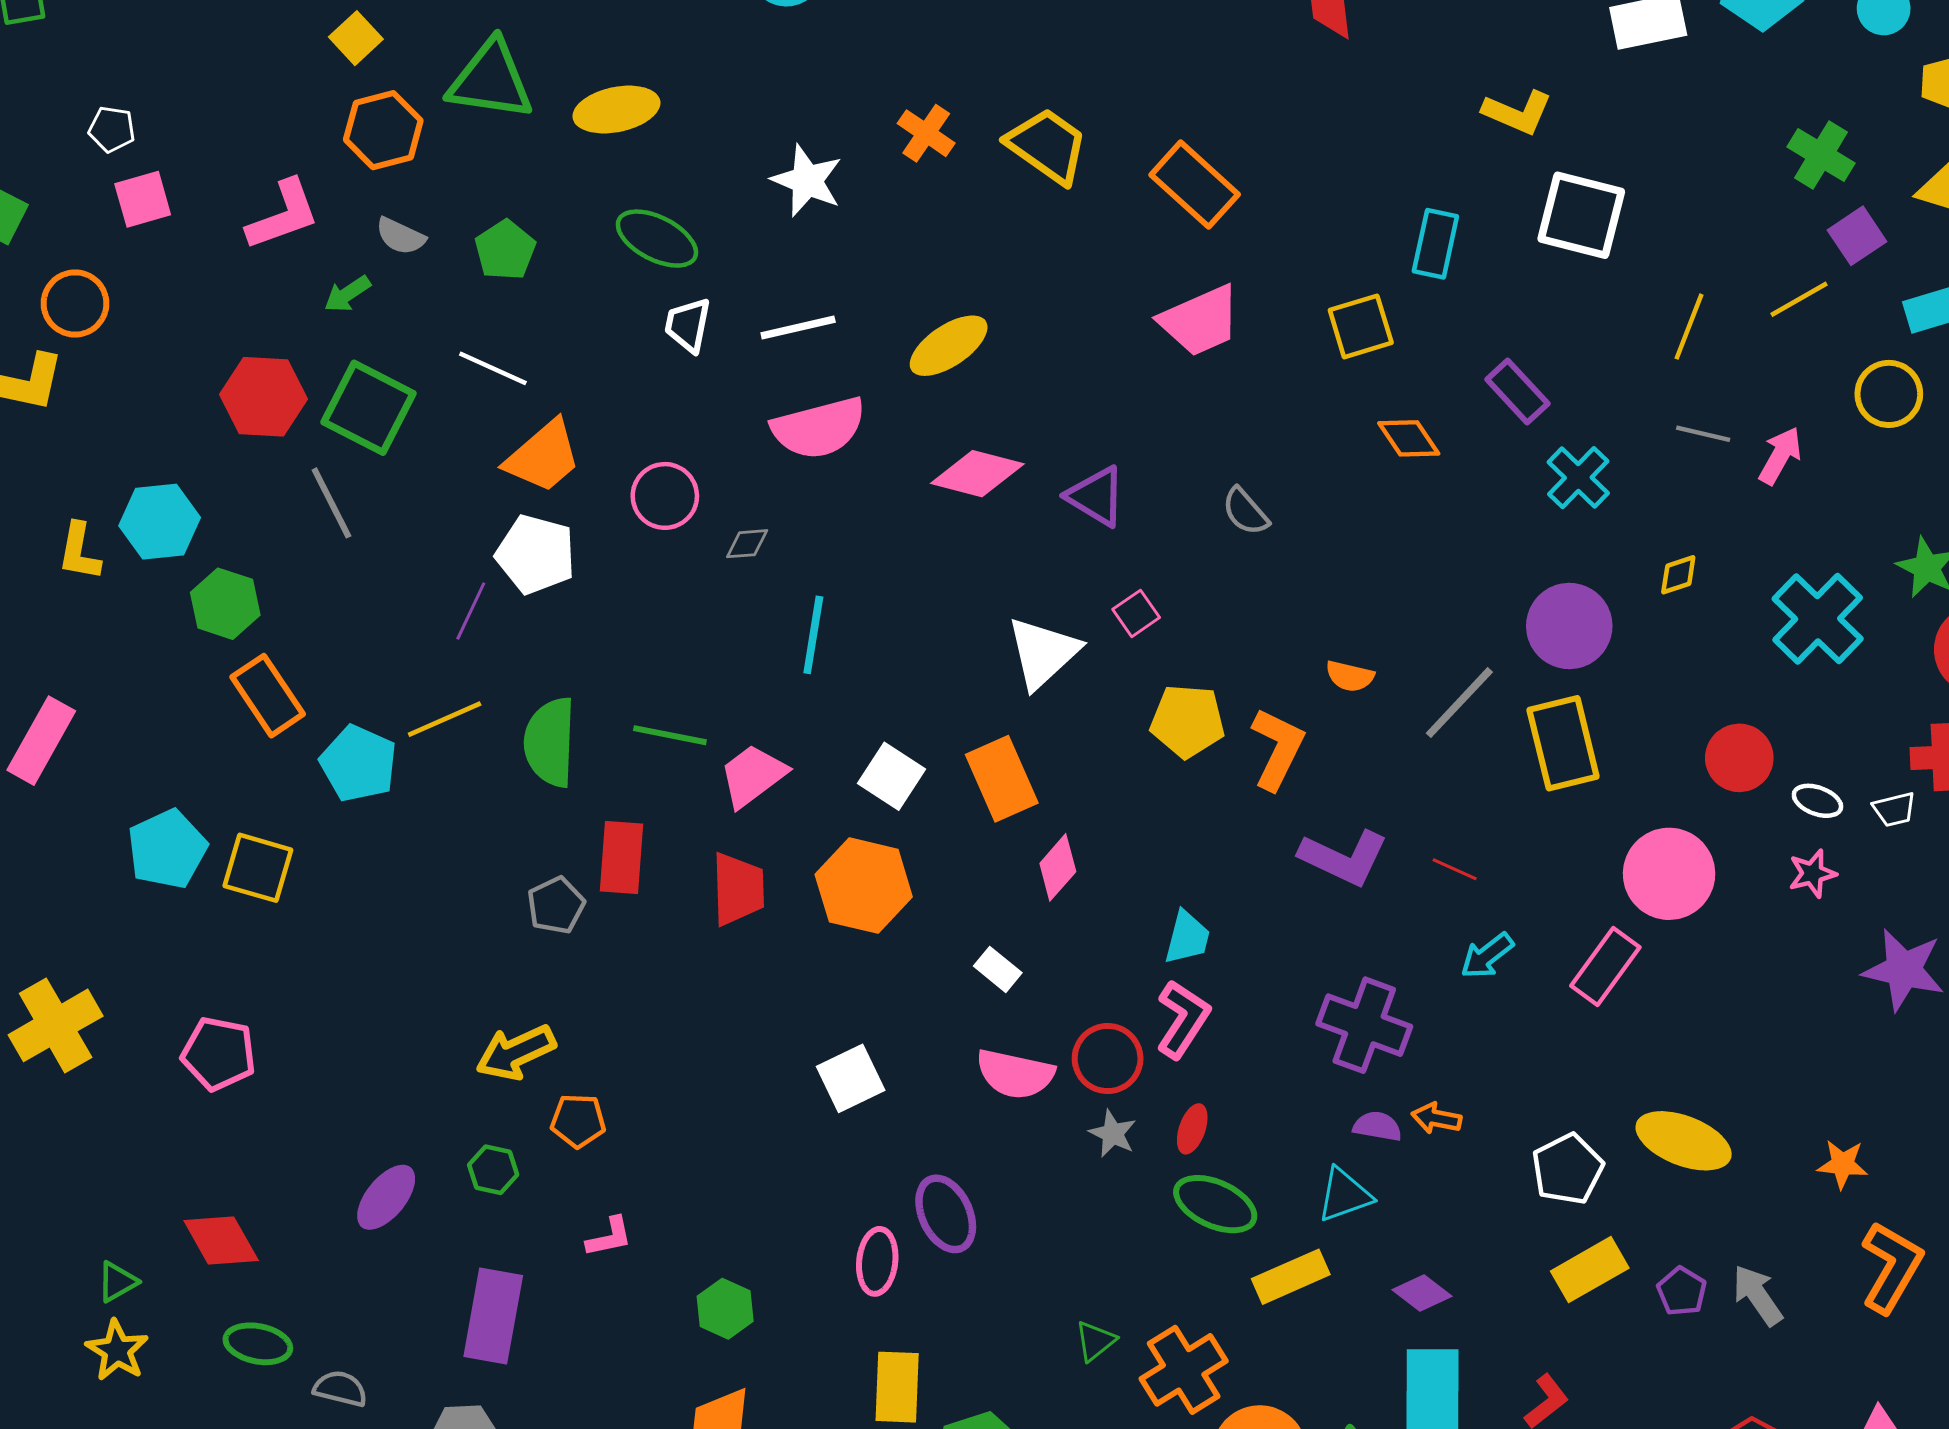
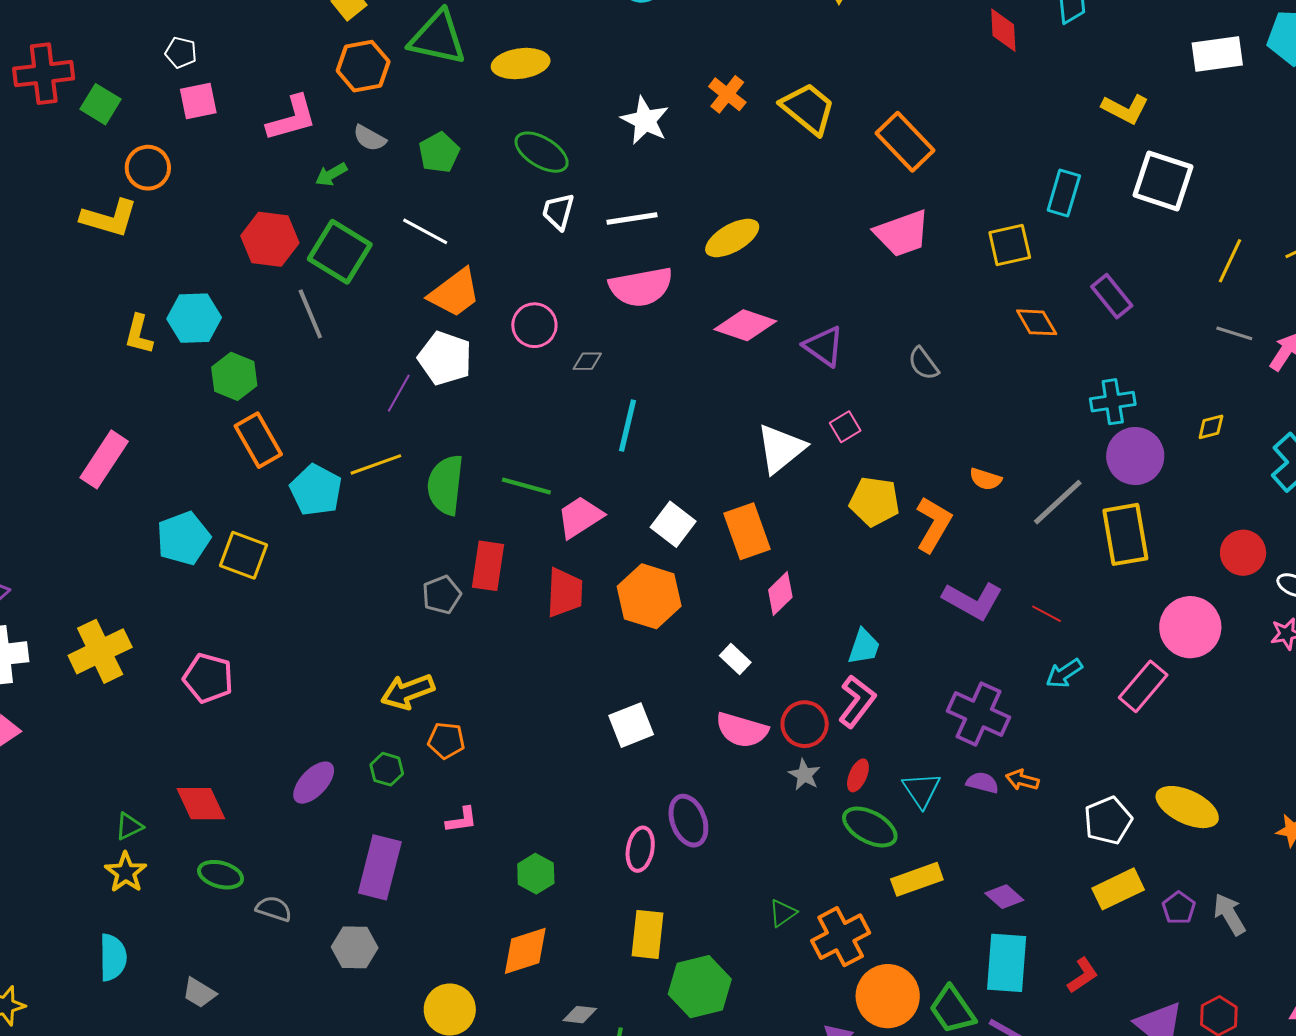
cyan cross: (1578, 478) -> (1113, 402), moved, turned 33
cyan triangle: (1344, 1195) -> (921, 790), moved, turned -48

